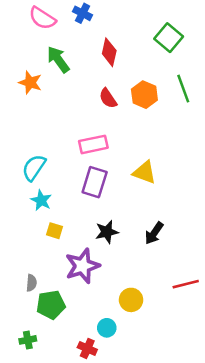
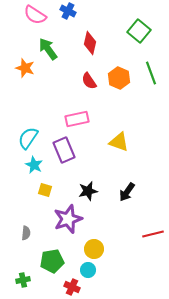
purple rectangle: (95, 182) -> (64, 150), moved, turned -40
yellow circle: (131, 300) -> (94, 249), moved
green pentagon: (51, 305) -> (52, 261), moved

